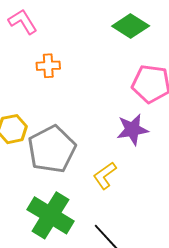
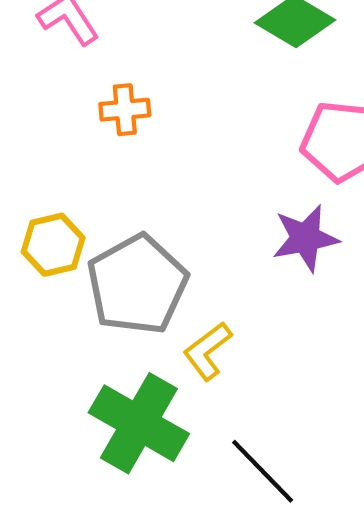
yellow L-shape: (105, 176) -> (208, 351), moved

